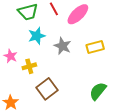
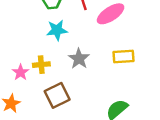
gray star: (63, 46) -> (79, 59), moved
pink star: (10, 56) -> (21, 72), moved

